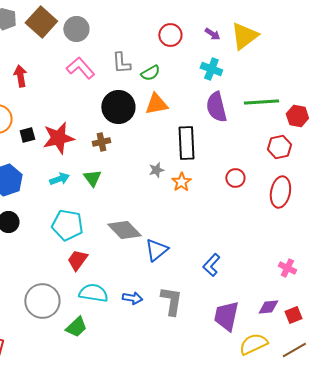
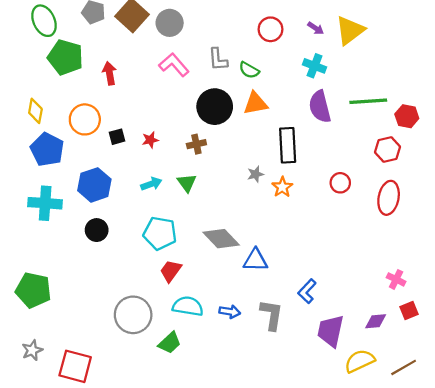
green semicircle: (150, 73) -> (249, 70), turned 60
red star: (58, 138) -> (150, 140), size x0.5
blue triangle: (156, 250) -> (255, 260), turned 40
blue L-shape: (211, 265) -> (307, 291), moved
red square: (293, 315) -> (409, 311), moved

